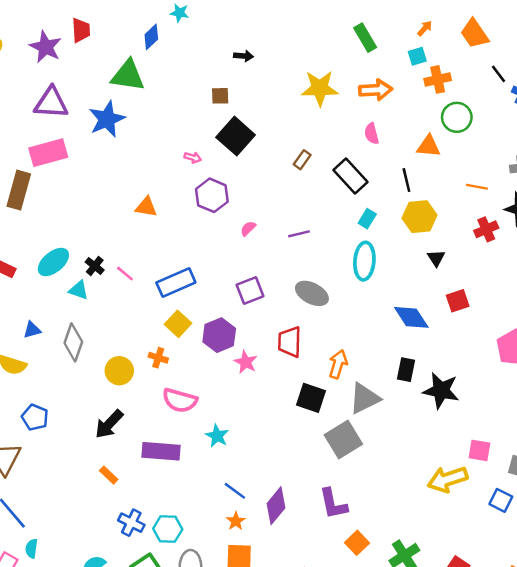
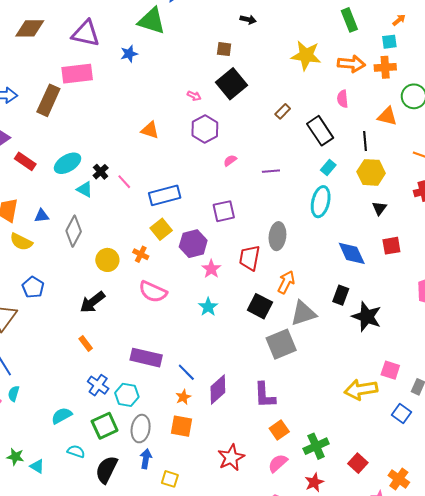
orange cross: (438, 79) -> (385, 67), moved
blue star: (107, 119) -> (129, 54), size x0.6
gray ellipse: (312, 293) -> (277, 236), moved, turned 60
cyan star: (217, 436) -> (208, 307), moved
purple rectangle: (161, 451) -> (146, 358), moved

